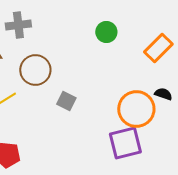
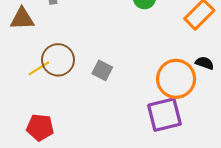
brown circle: (35, 70) -> (58, 60), moved

